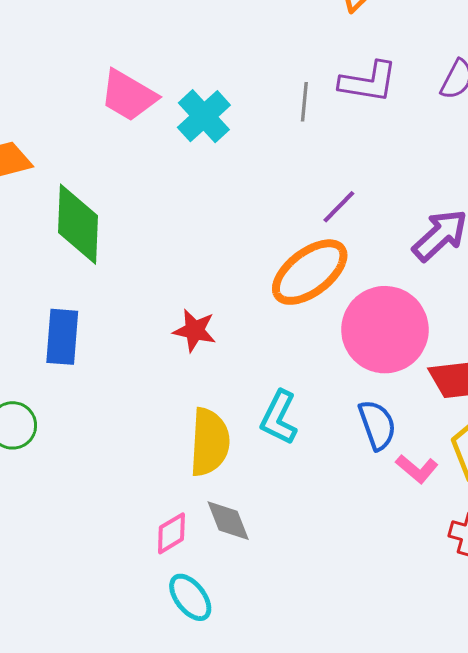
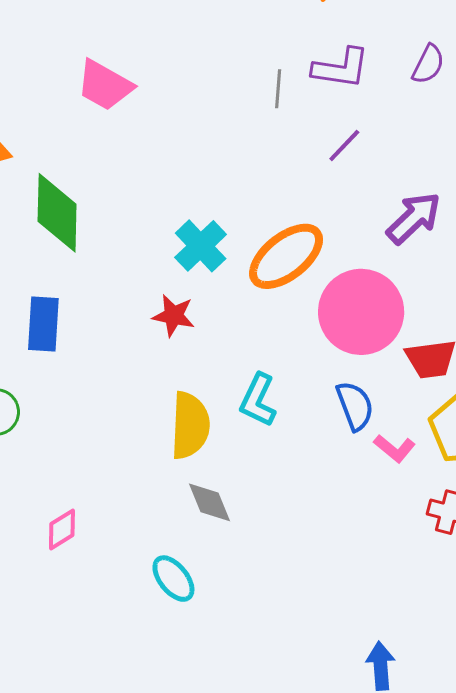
cyan cross: (204, 116) -> (201, 246), moved
purple line: (339, 207) -> (344, 146), moved
pink diamond: (171, 533) -> (62, 529), moved

